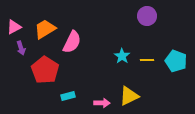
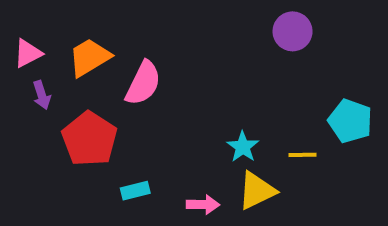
cyan star: (122, 56) -> (243, 147), moved
yellow line: (147, 60) -> (302, 155), moved

